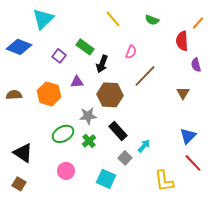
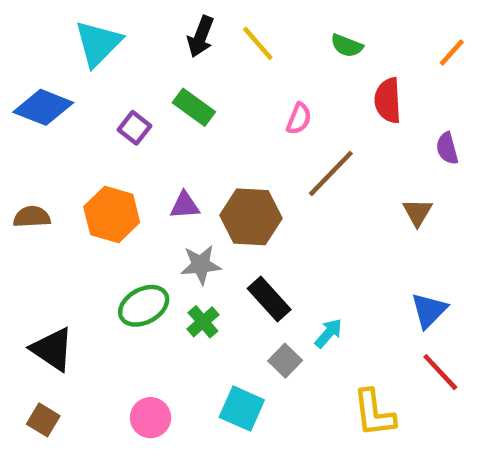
red semicircle: (182, 41) -> (388, 100), moved
black arrow: (102, 64) -> (201, 37), moved
purple triangle: (77, 82) -> (185, 205), moved
pink circle: (66, 171) -> (150, 418), moved

